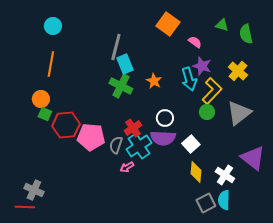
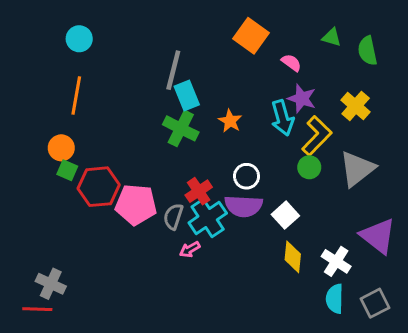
gray square: (206, 203) -> (375, 303), moved

